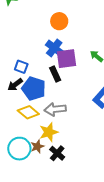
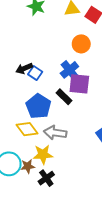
blue square: (21, 67) -> (35, 73), moved
black rectangle: (55, 74) -> (64, 97), turned -35
black arrow: (15, 85) -> (24, 68), moved

